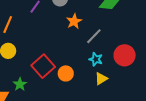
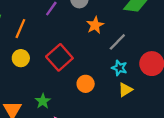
red square: (43, 66) -> (59, 57), moved
green star: (20, 84) -> (43, 101), moved

